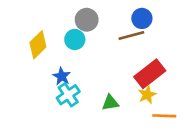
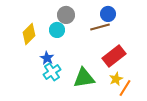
yellow star: (147, 95) -> (116, 79), moved
green triangle: (110, 103) -> (84, 78), size x1.6
orange line: (164, 116) -> (125, 88), turned -60

